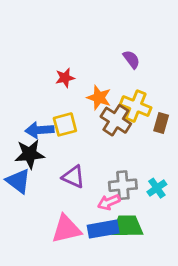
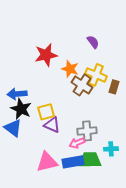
red star: (65, 78) -> (46, 55), size x1.6
yellow square: (65, 124) -> (46, 112), moved
blue arrow: (40, 130) -> (17, 94), moved
black star: (30, 154) -> (21, 109), turned 30
cyan cross: (157, 188) -> (111, 149), moved, turned 32

